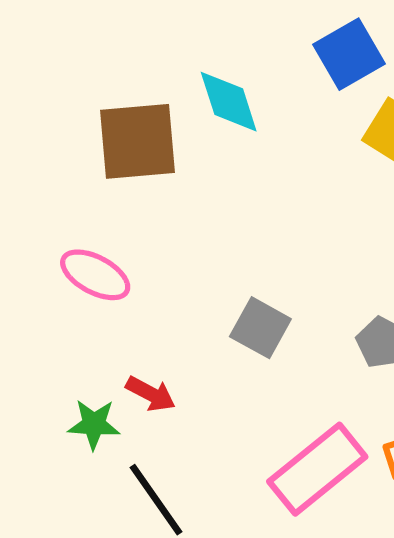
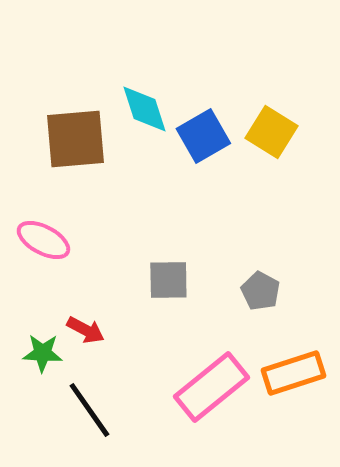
blue square: (349, 54) -> (203, 136), moved
gray square: (260, 328) -> (168, 280), turned -30

